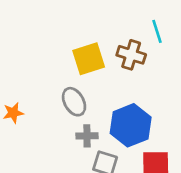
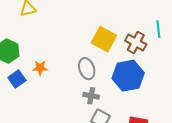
yellow square: (89, 59) -> (104, 39), turned 35
blue hexagon: (131, 125) -> (128, 76), moved

